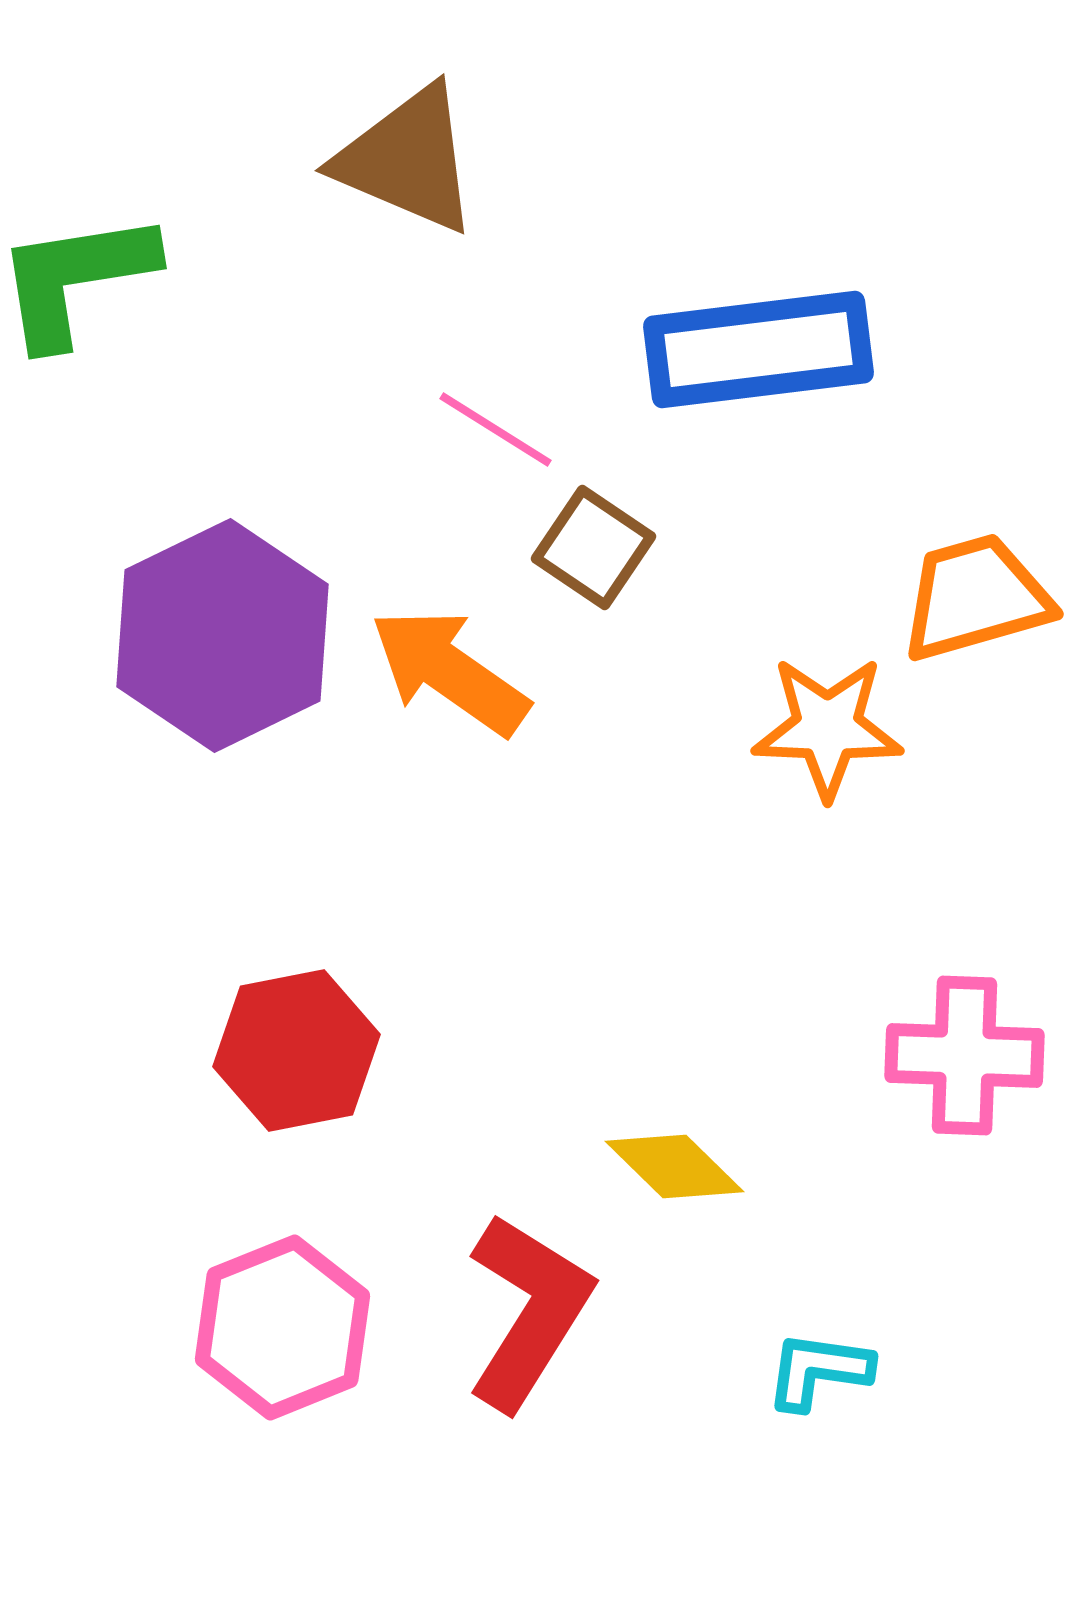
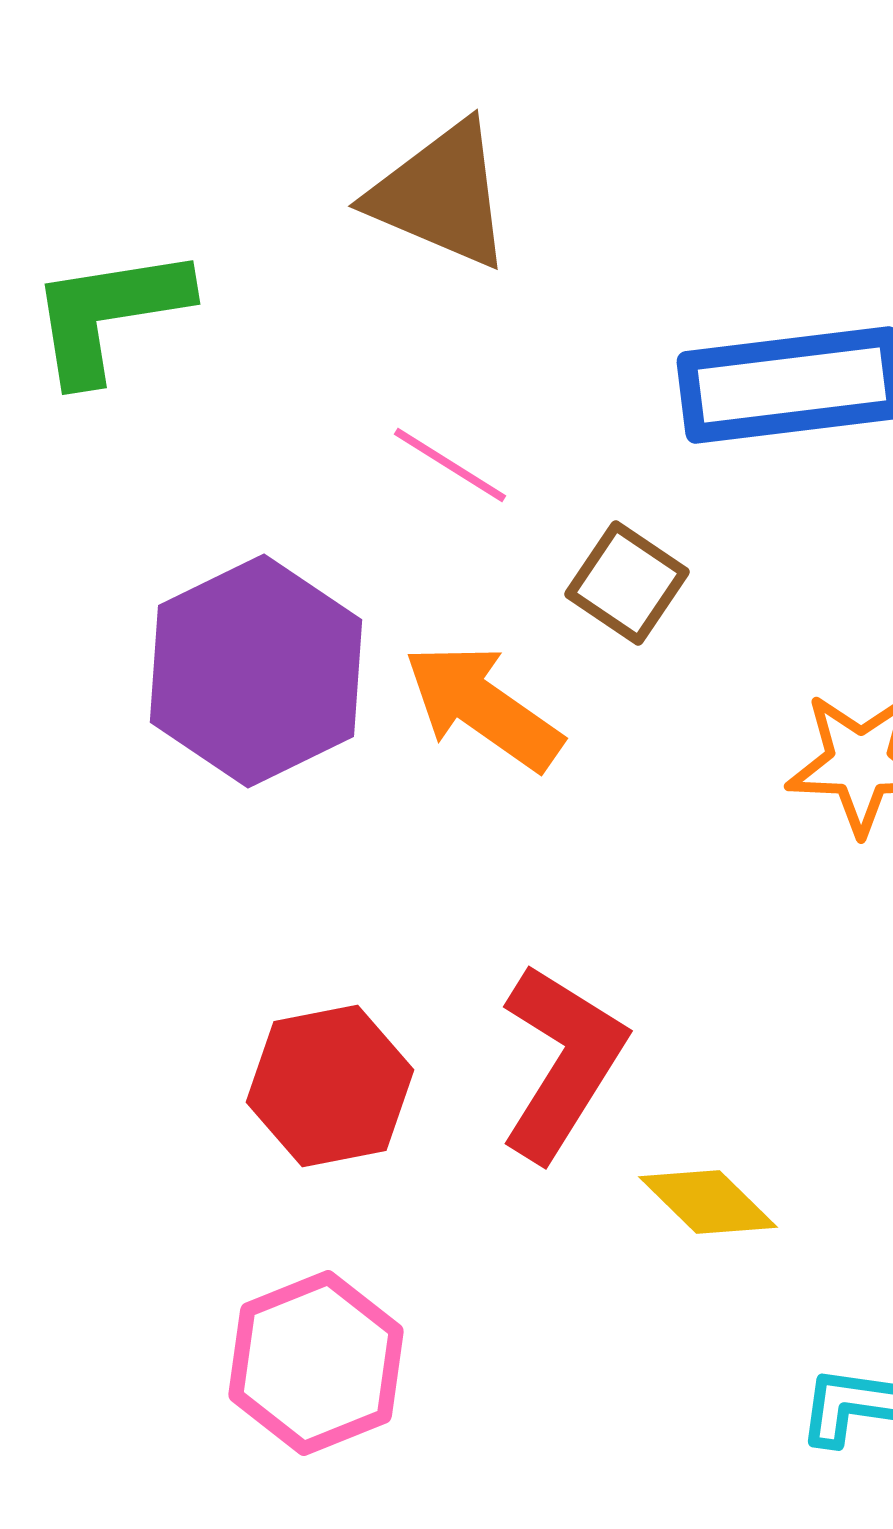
pink line: (496, 429) -> (450, 465), moved
red L-shape: (528, 1311) -> (562, 1062), moved

